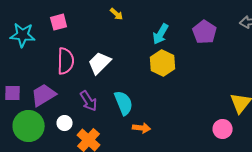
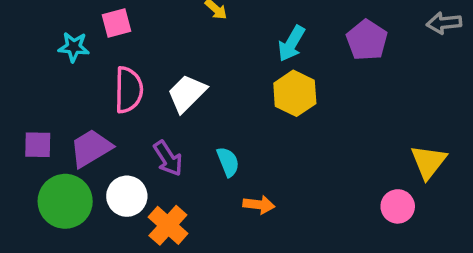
cyan star: (23, 35) -> (74, 47), moved, size x0.7
cyan semicircle: (124, 103) -> (228, 162), size x0.7
white circle: (65, 123) -> (127, 196), size x1.5

